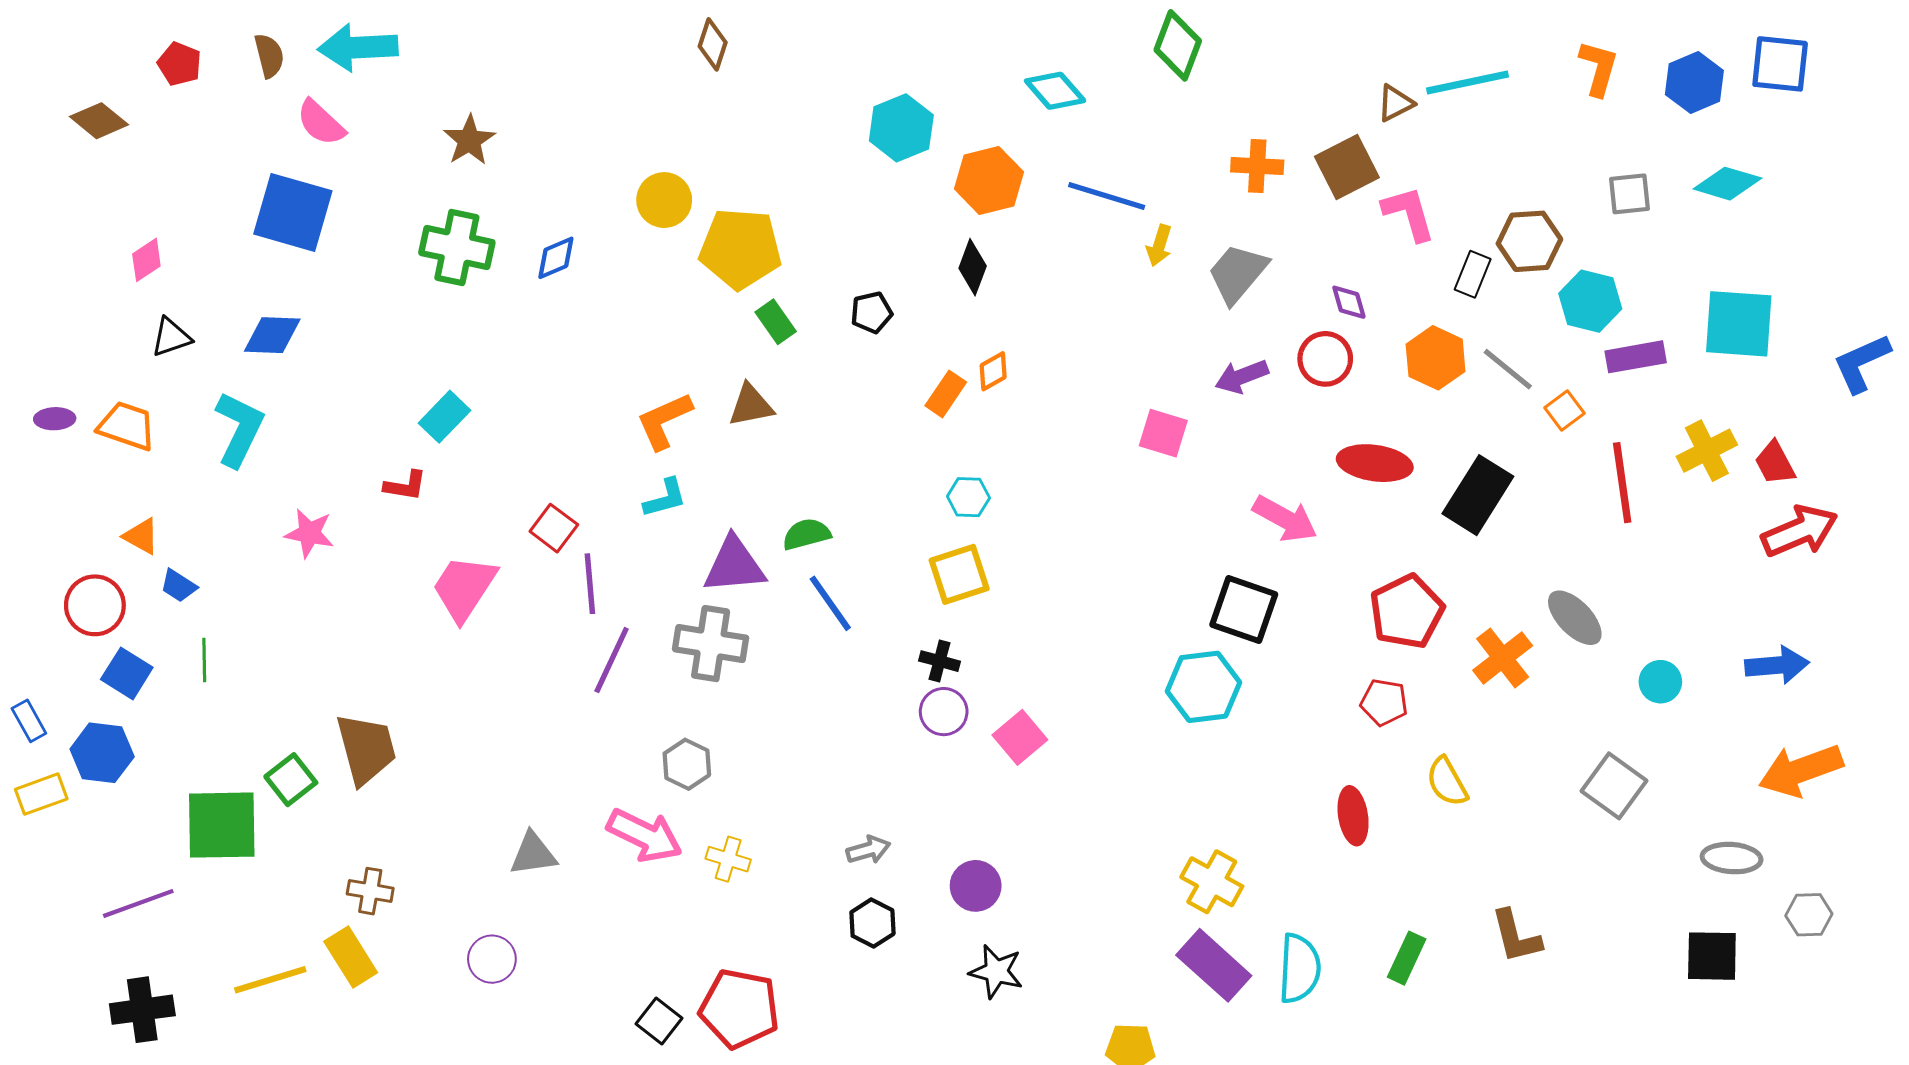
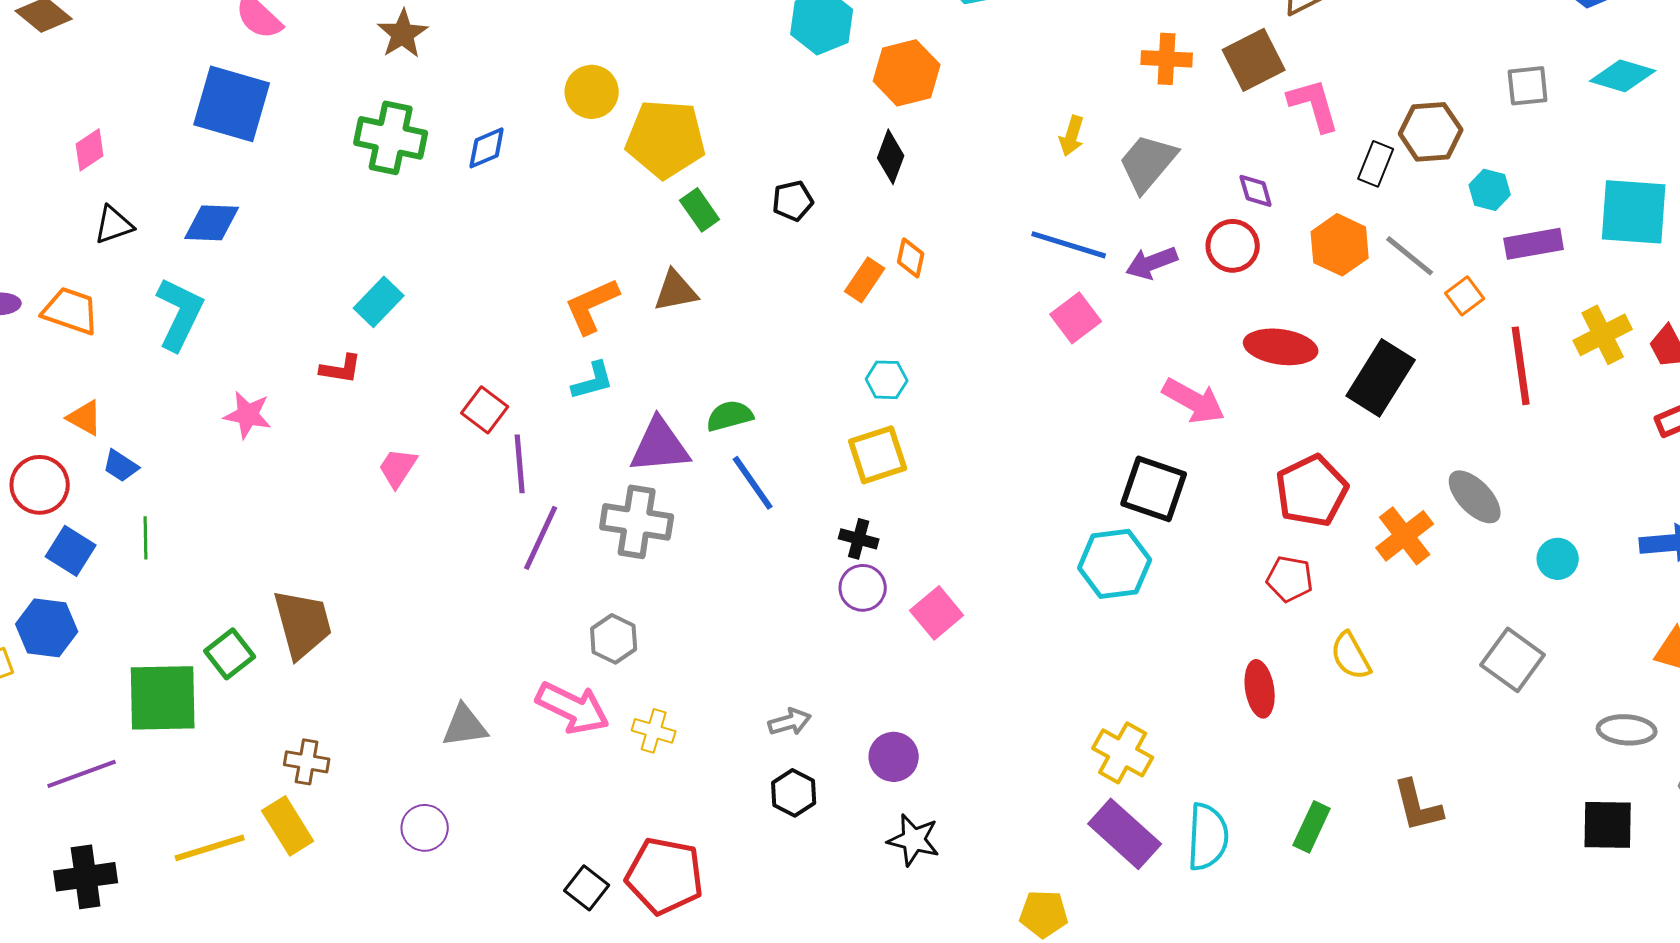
blue line: (1107, 196) -> (1069, 245), moved
cyan hexagon: (1590, 301) -> (1490, 190), size x0.7
orange diamond: (993, 371) -> (911, 258), turned -48
pink square: (1163, 433) -> (1076, 318), turned 36
pink trapezoid: (464, 588) -> (398, 468), size x0.6

